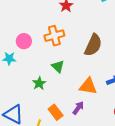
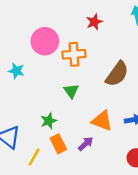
pink circle: (24, 41) -> (45, 41), moved, size x1.5
green star: (39, 83) -> (49, 121), moved

